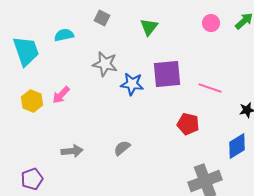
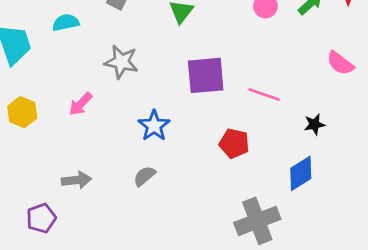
blue star: (132, 84) -> (154, 126), moved, turned 30
pink arrow: (61, 95) -> (81, 104), moved
purple pentagon: (32, 179) -> (41, 218), moved

